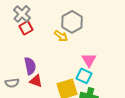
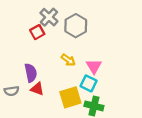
gray cross: (22, 14) -> (49, 17), moved
red square: (26, 28) -> (37, 32), moved
yellow arrow: (61, 36) -> (68, 60), moved

